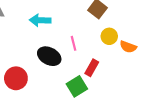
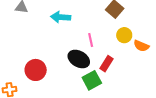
black ellipse: (49, 56) -> (79, 59), moved

